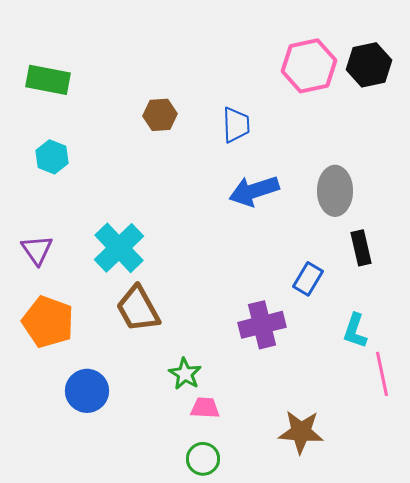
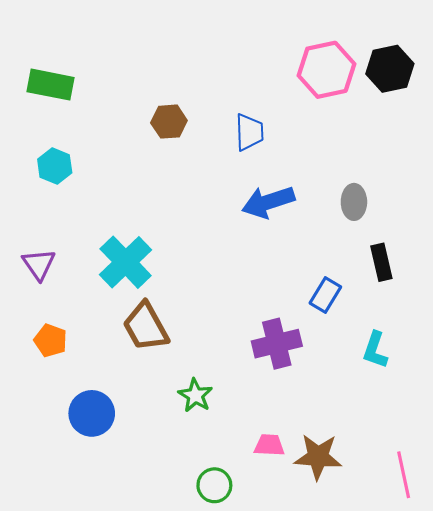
gray ellipse: (335, 191) -> (354, 202), size x0.7
orange pentagon: (48, 322) -> (51, 340), size x0.6
pink line: (382, 374) -> (404, 475), moved
pink trapezoid: (205, 408) -> (269, 445), moved

